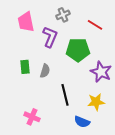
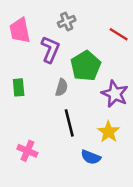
red line: (95, 25) -> (119, 34), moved
green pentagon: (78, 50) -> (86, 66), turned -30
gray semicircle: (45, 71) -> (62, 87), moved
yellow star: (96, 102) -> (108, 132), turned -30

